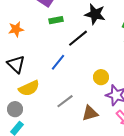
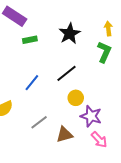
black star: (95, 14) -> (70, 34), turned 30
black line: (78, 38) -> (67, 73), moved

